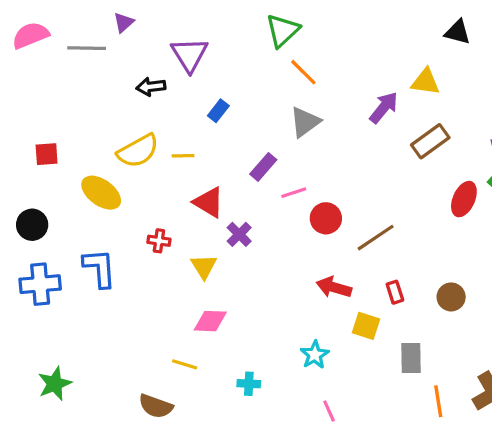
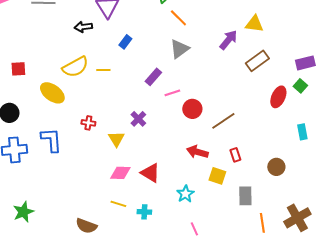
red triangle: (209, 202) -> (150, 173), moved
brown circle: (451, 297) -> (276, 167), moved
yellow line: (185, 364) -> (118, 204), moved

